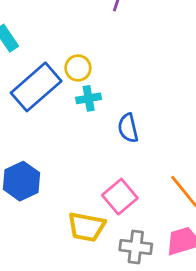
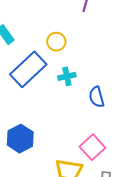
yellow circle: (78, 68) -> (56, 42), moved

